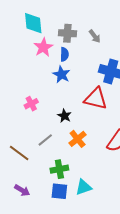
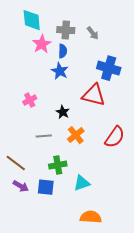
gray line: (45, 140) -> (44, 136), turned 35
brown line: (19, 153) -> (16, 163), moved
blue square: (59, 191) -> (46, 187), moved

